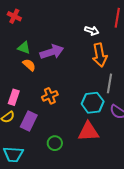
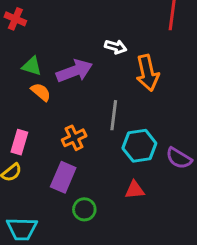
white arrow: (92, 31) -> (116, 47), moved
gray line: (109, 83) -> (114, 115), moved
purple rectangle: (29, 121) -> (63, 177), moved
red triangle: (88, 132) -> (135, 190), size x0.6

